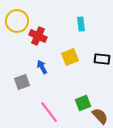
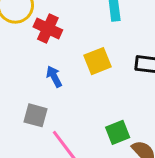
gray square: (22, 82) -> (35, 115), moved, turned 35

